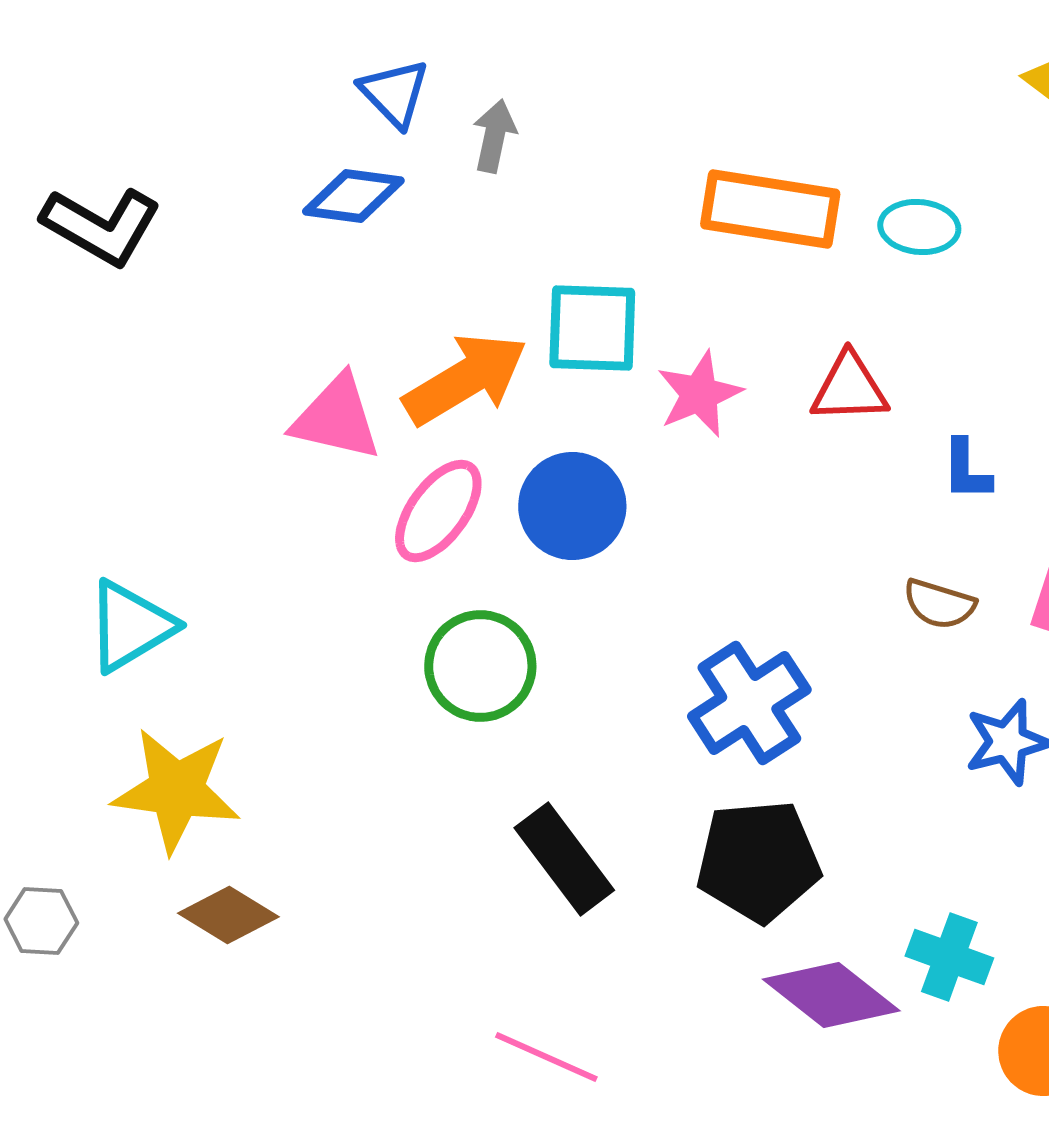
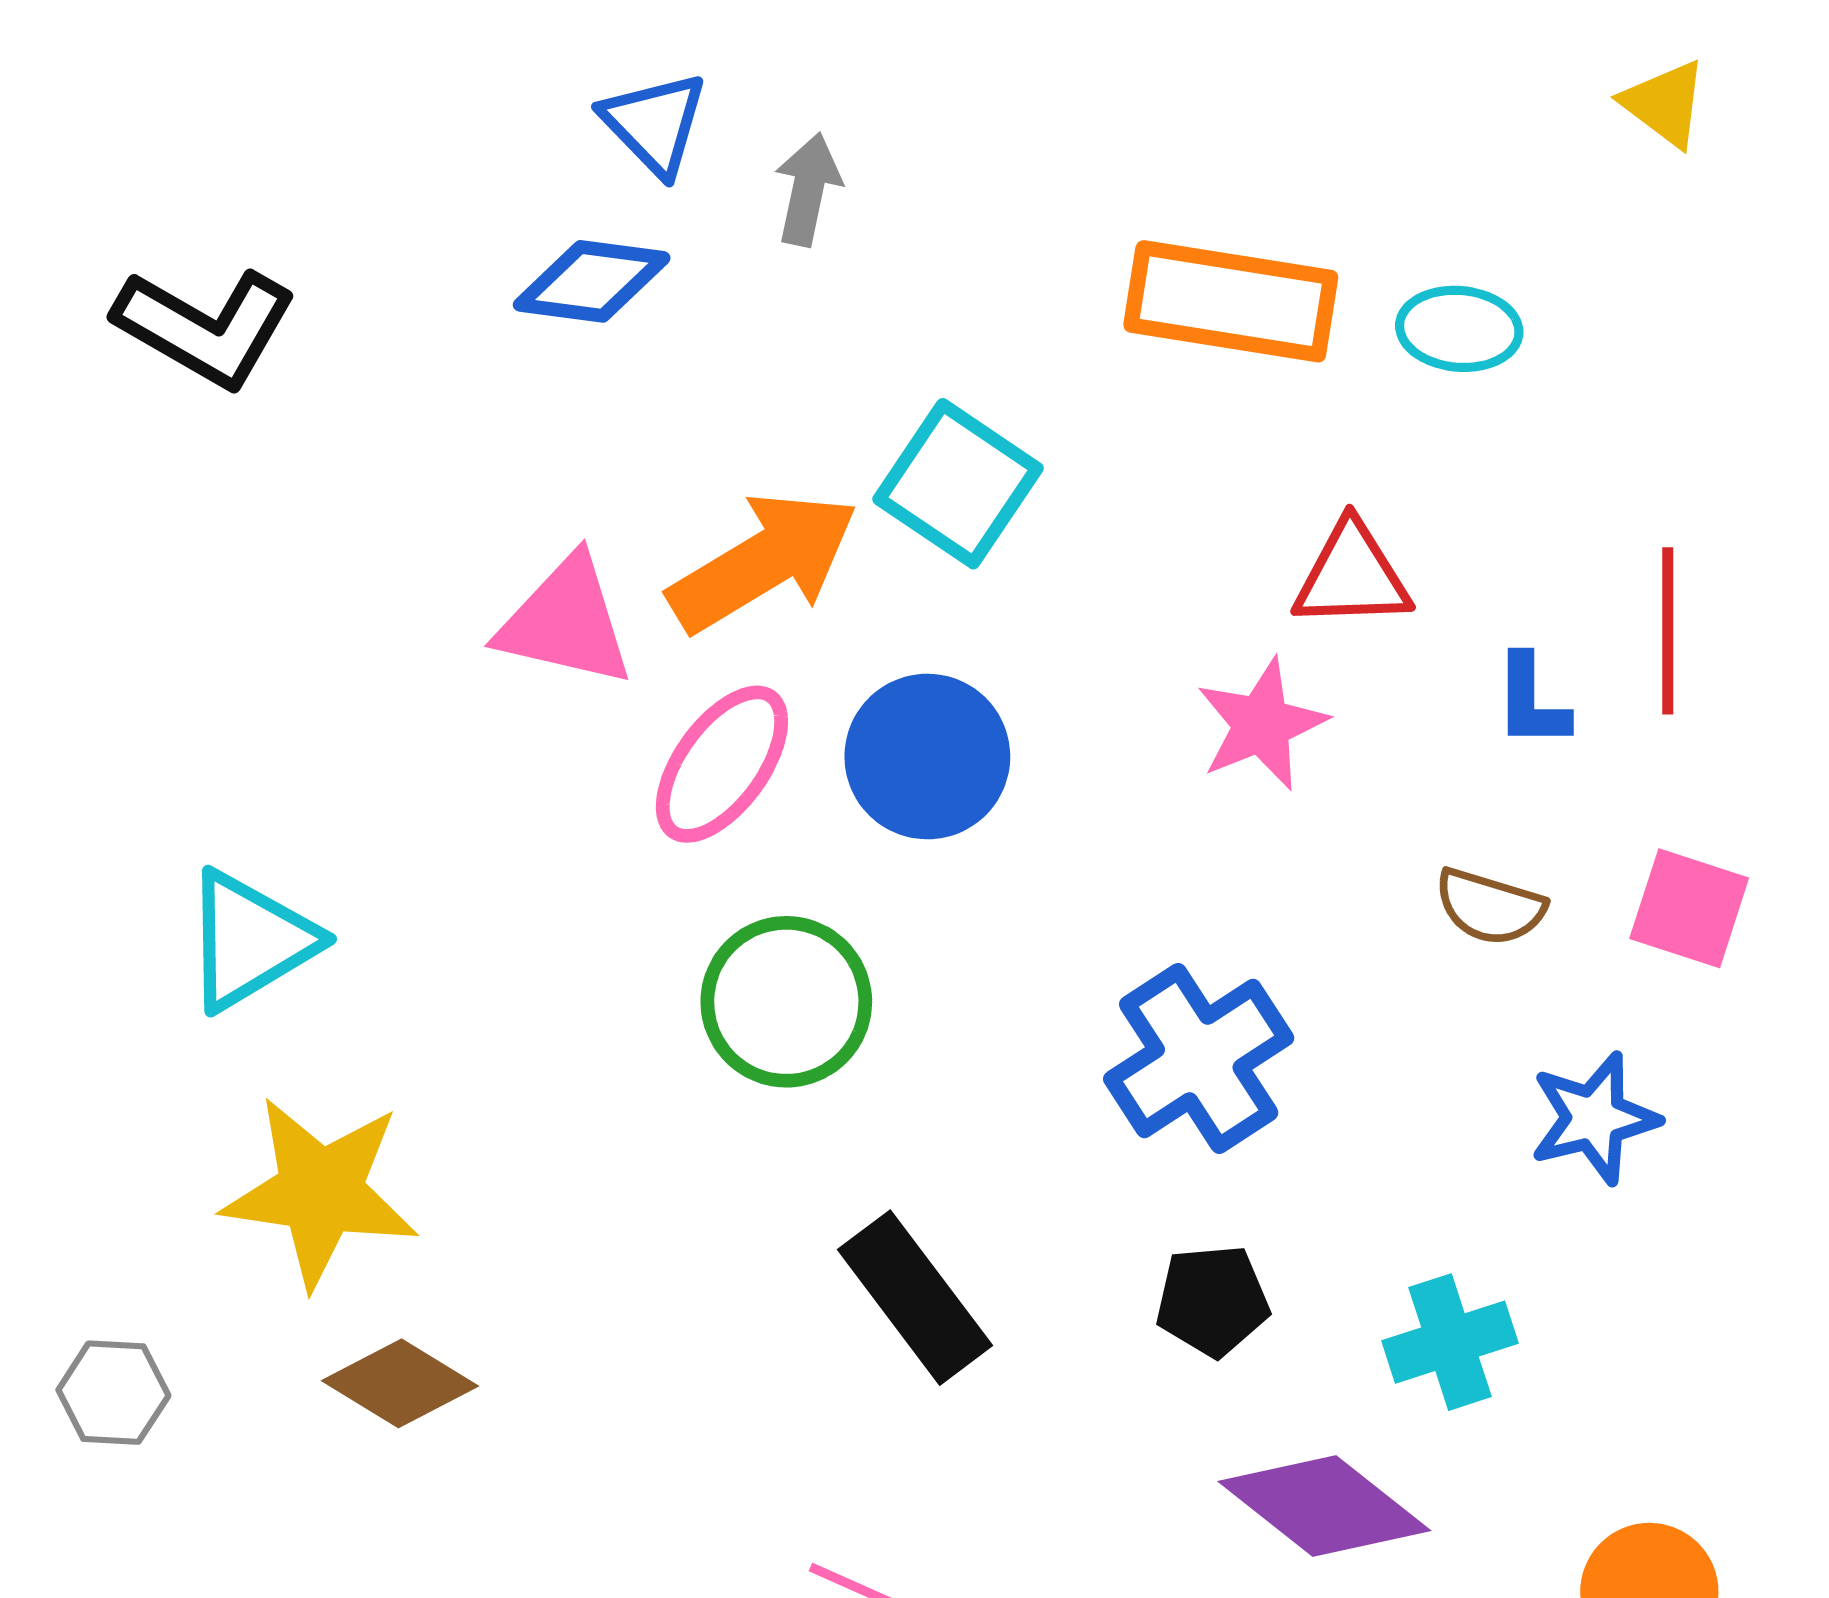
cyan square: (592, 328) -> (958, 484), turned 32
pink star: (699, 394) -> (1261, 724), moved
black pentagon: (758, 861) -> (1212, 1301), size x0.6
cyan cross: (949, 957) -> (1450, 1342), moved, turned -38

